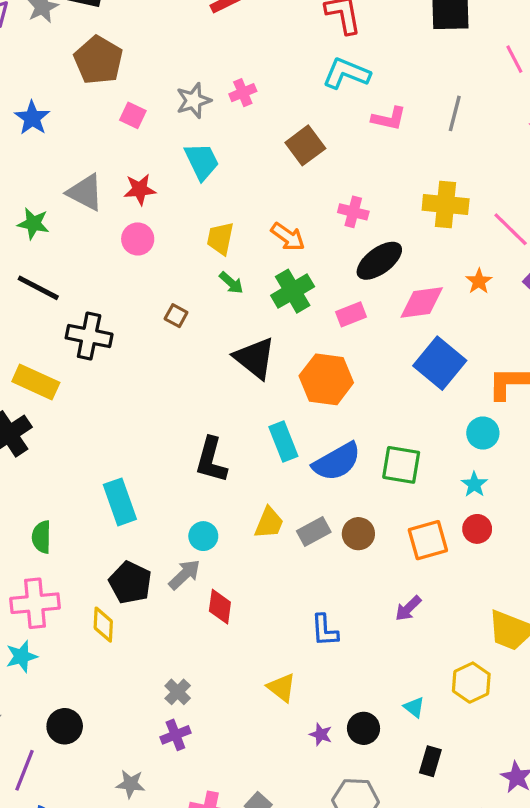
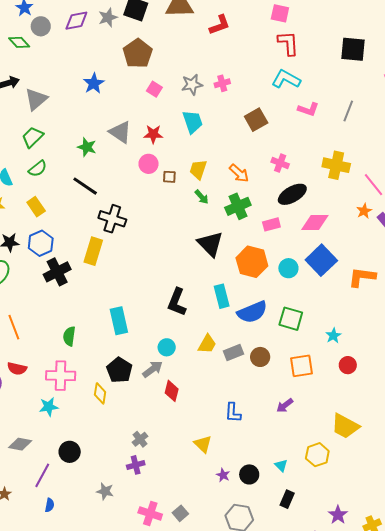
orange star: (479, 281) -> (364, 211), moved
brown square: (176, 316) -> (169, 177), moved, turned -32
yellow rectangle: (36, 382) -> (93, 251), moved, turned 76
cyan circle: (483, 433) -> (288, 268), moved
red circle: (477, 529) -> (348, 365), moved

